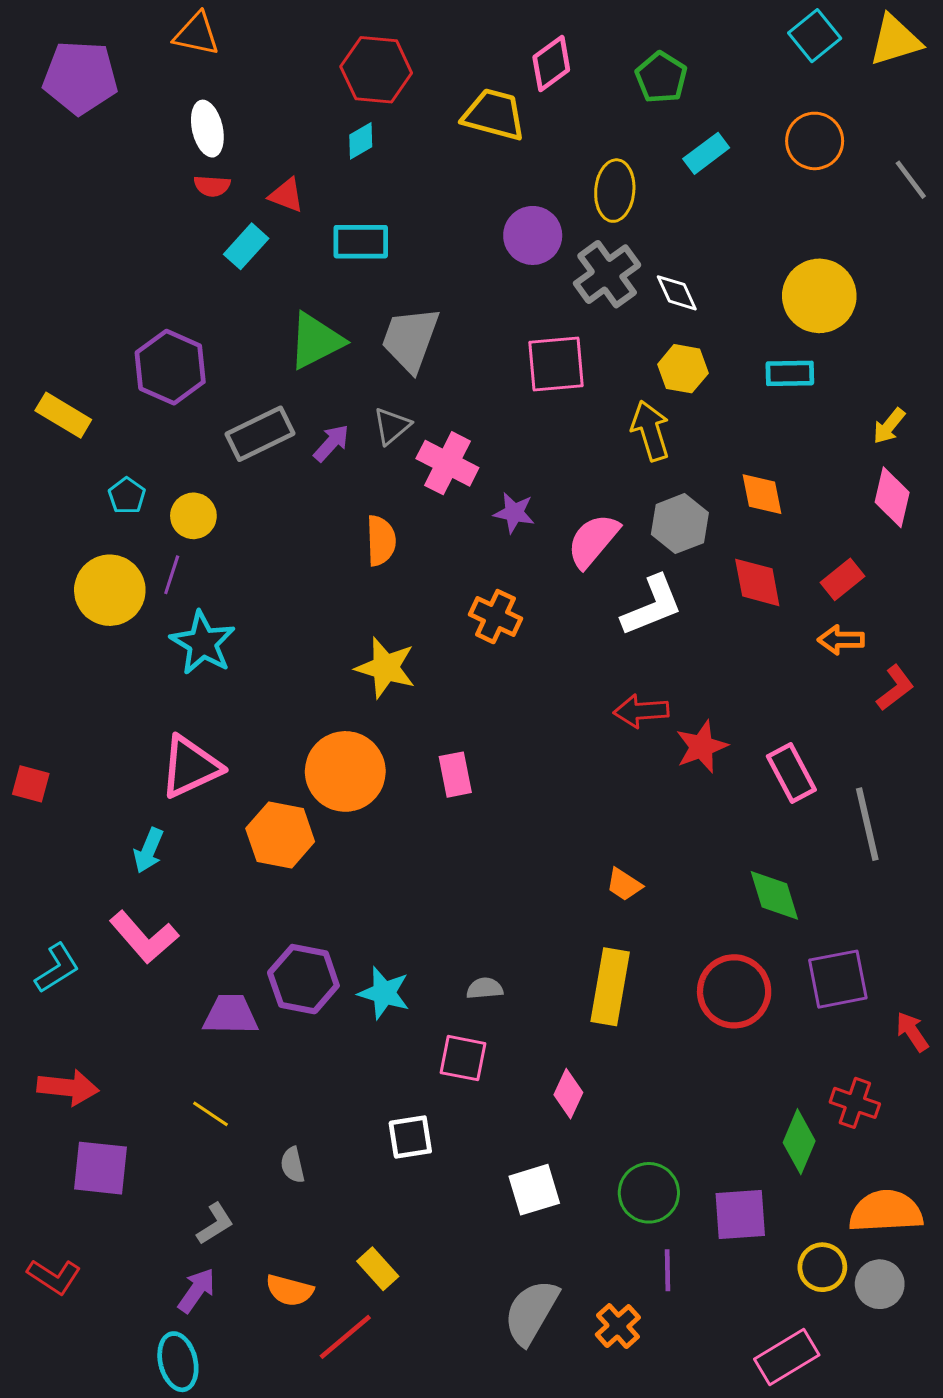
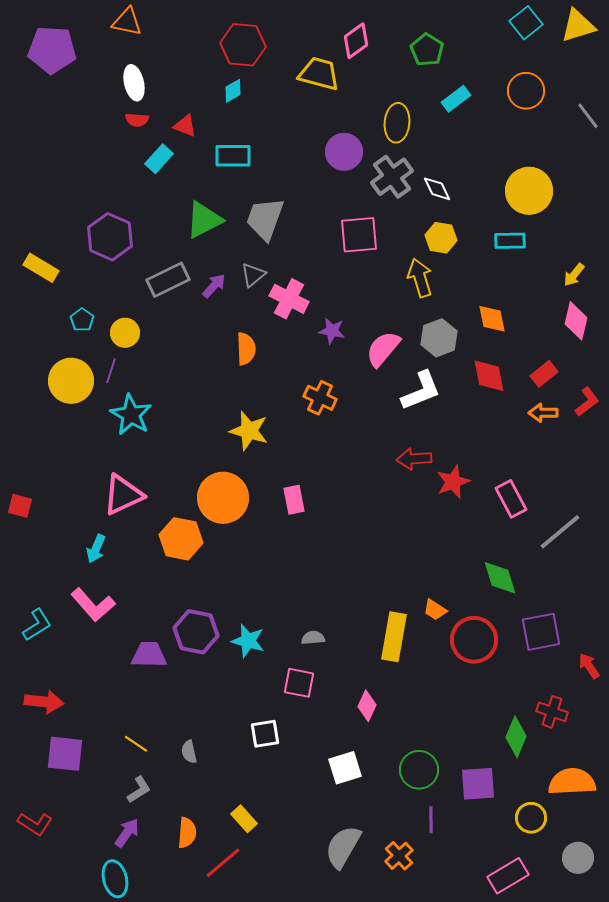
red L-shape: (895, 688) -> (587, 402), moved
gray line: (867, 824) -> (560, 532), turned 63
orange trapezoid: (624, 885) -> (435, 610), moved
yellow line: (210, 1114) -> (136, 744), moved
gray circle: (880, 1284) -> (578, 858), moved
orange semicircle: (289, 1290) -> (187, 833), turned -100

